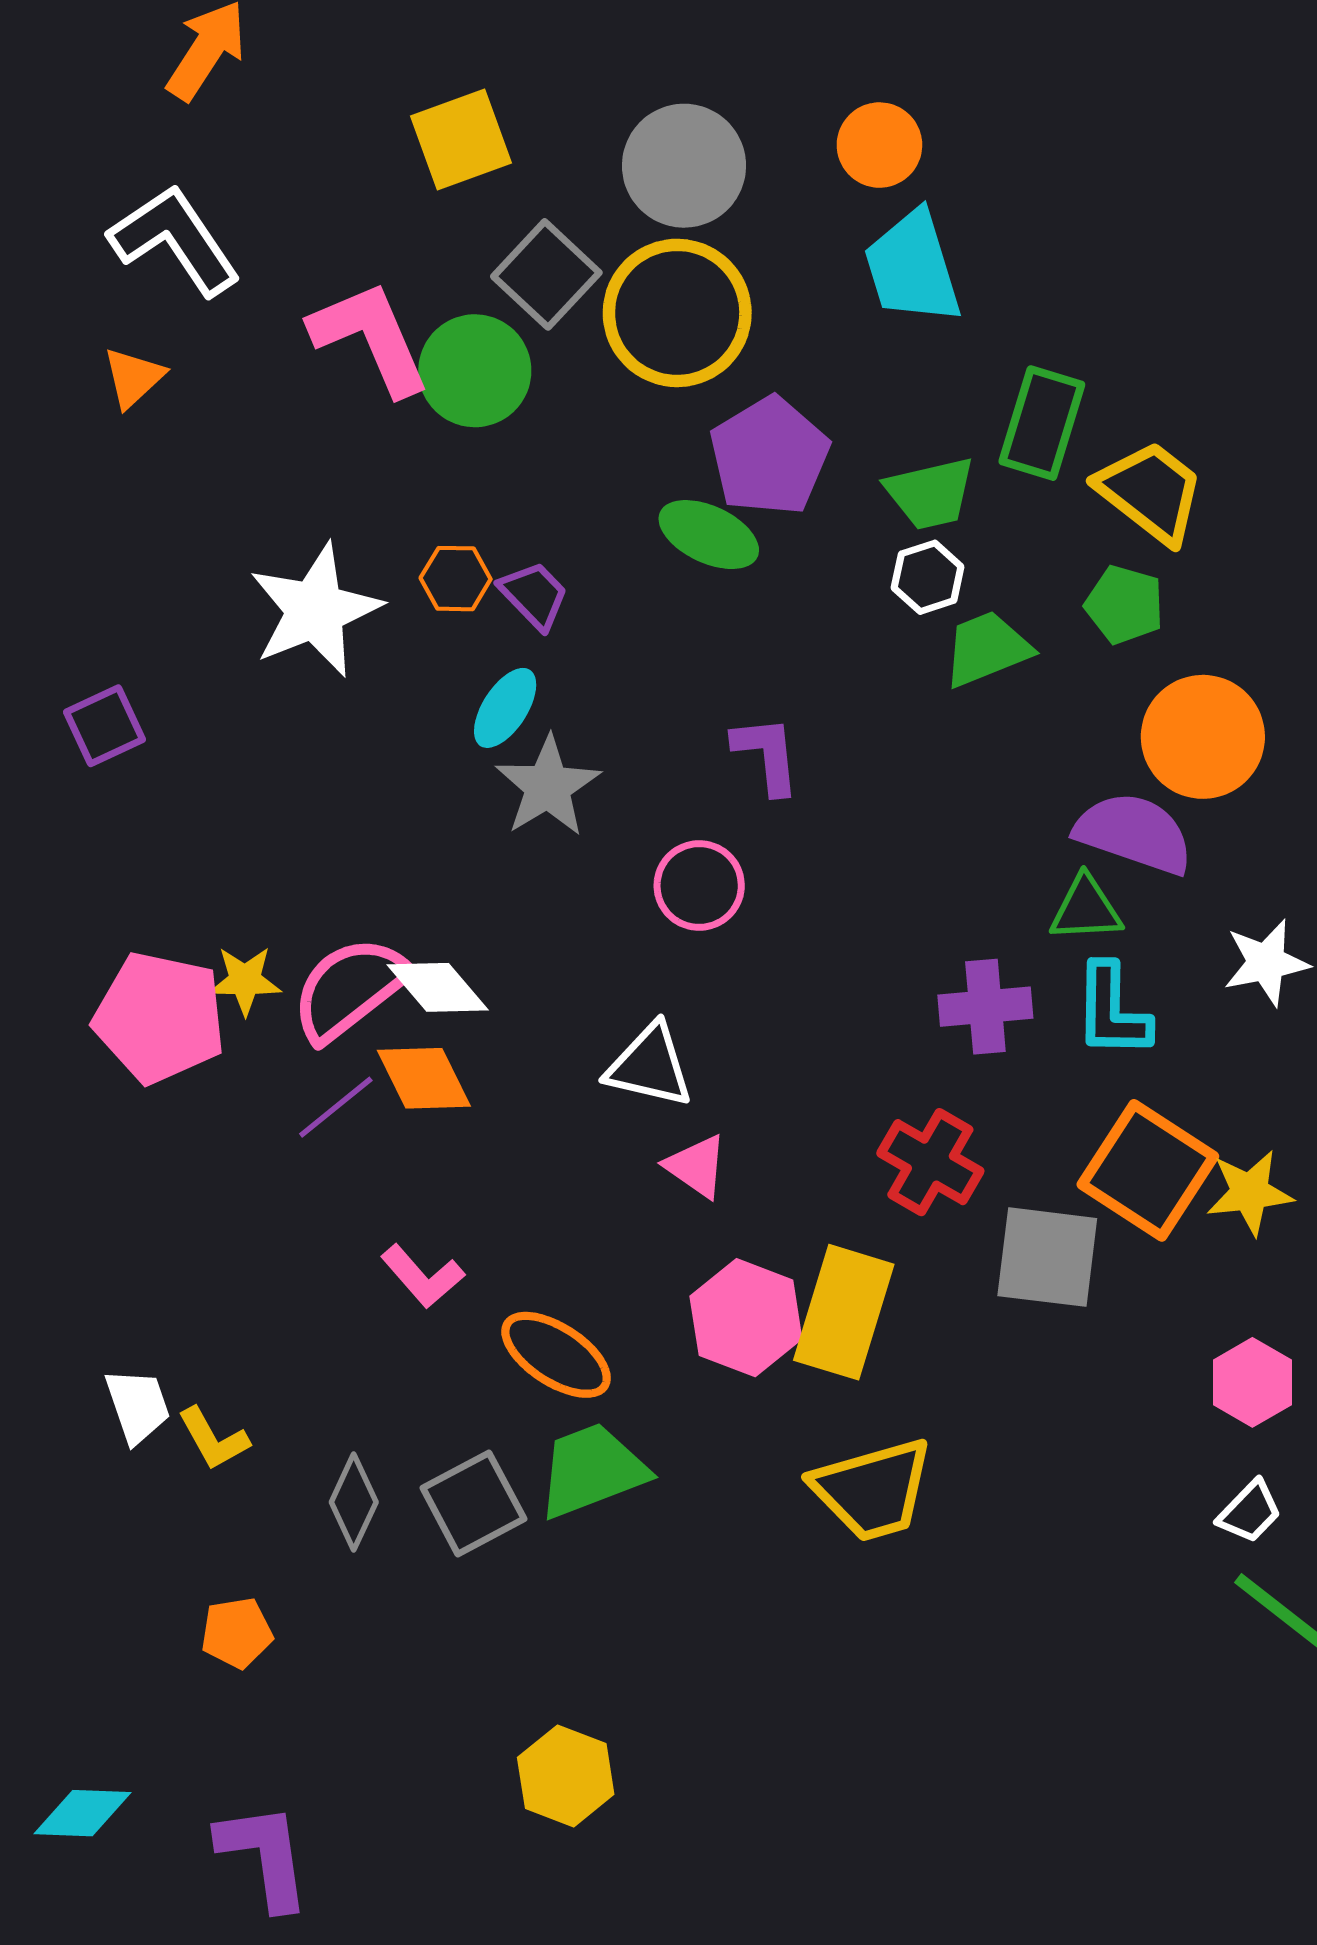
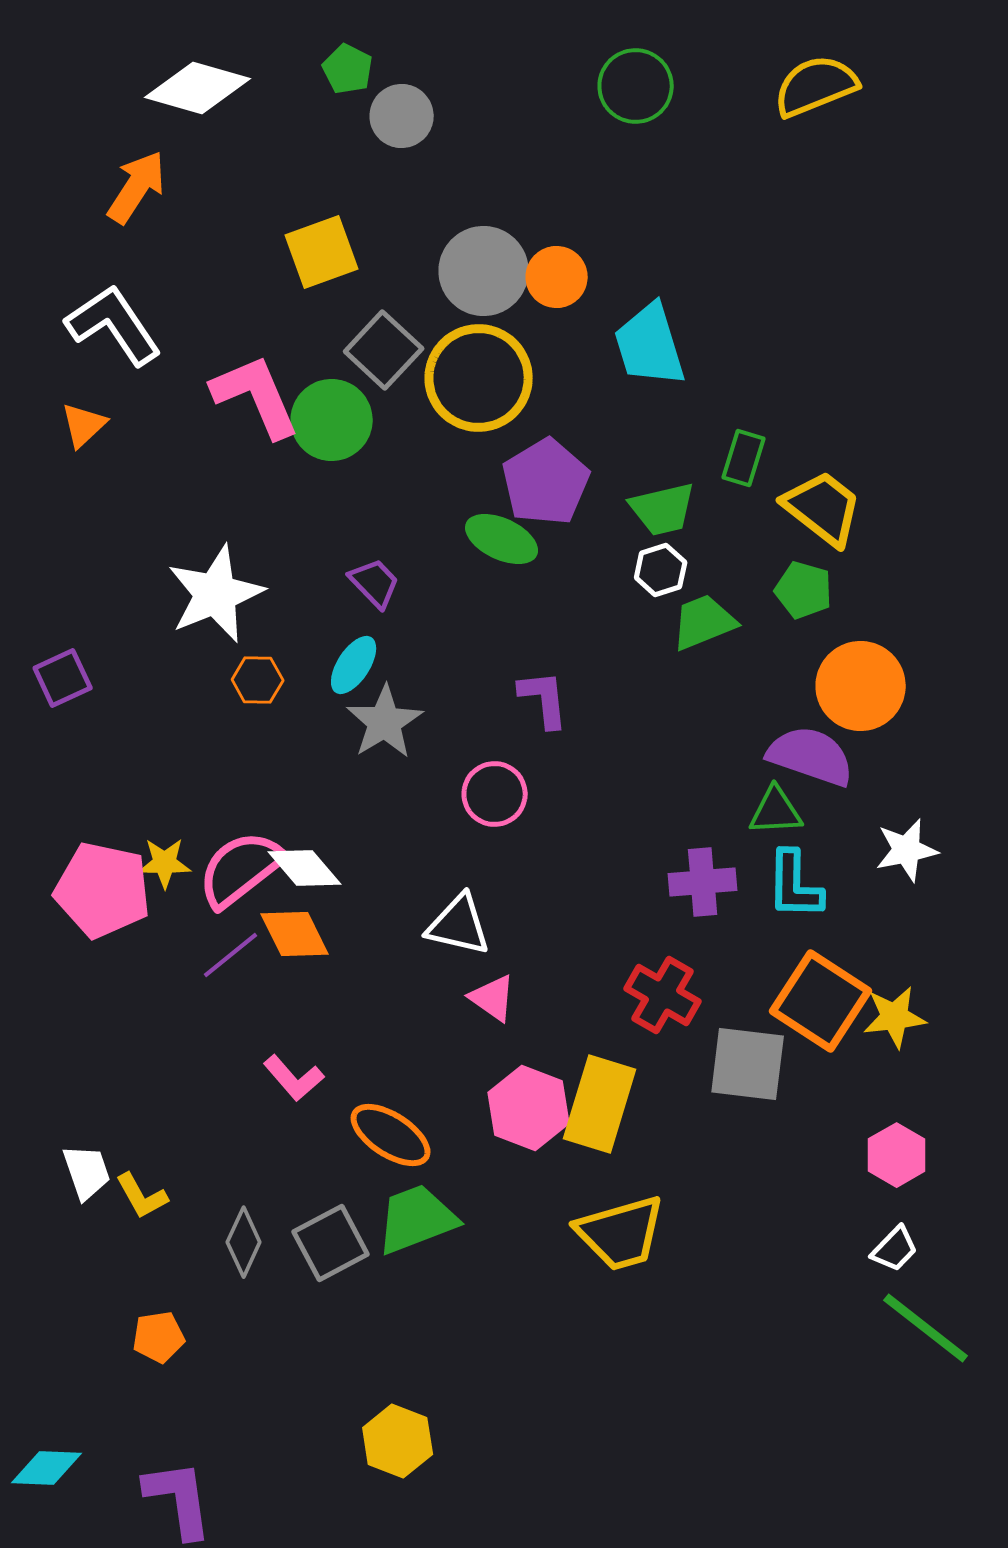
orange circle: (879, 145) -> (557, 277), moved
green rectangle: (1042, 423) -> (744, 458), size x0.7
orange hexagon: (456, 579) -> (258, 680), moved

